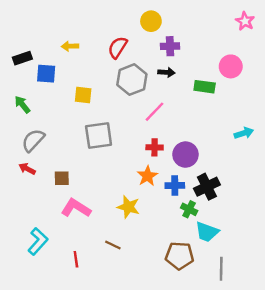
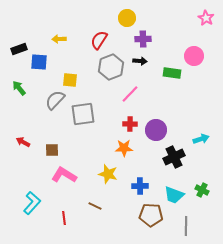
cyan arrow: (244, 133) -> (201, 139), moved
gray semicircle: (33, 140) -> (55, 100), moved
orange star: (147, 176) -> (124, 148), turned 30
blue cross: (175, 185) -> (140, 186), moved
green cross: (189, 209) -> (202, 190), moved

